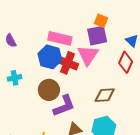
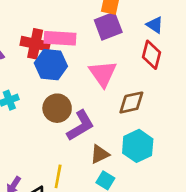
pink triangle: (88, 55) -> (103, 74), moved
red cross: (67, 63) -> (35, 44), moved

